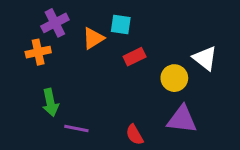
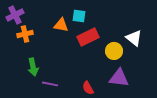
purple cross: (55, 23) -> (15, 15), moved
orange triangle: (93, 38) -> (61, 25), turned 42
red rectangle: (135, 57) -> (88, 37), size x1.5

